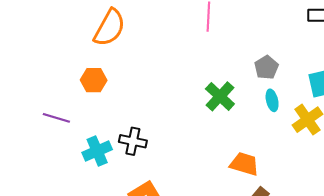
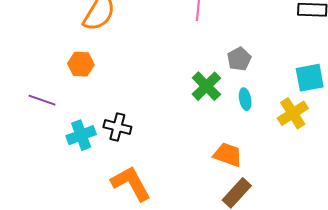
gray pentagon: (266, 67) -> (239, 59), moved
cyan ellipse: (272, 100) -> (245, 99), moved

